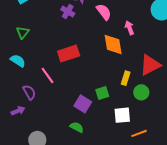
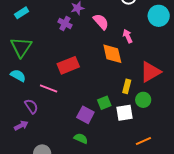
green triangle: (23, 32) -> (21, 47), size x1.6
pink line: (47, 75) -> (49, 88), turned -30
white square: (122, 115) -> (124, 113), moved

